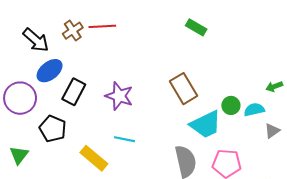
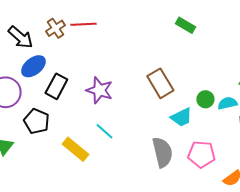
green rectangle: (196, 27) -> (185, 25), moved
cyan trapezoid: (206, 124) -> (181, 117), size x0.7
cyan line: (124, 139) -> (104, 131), turned 30

